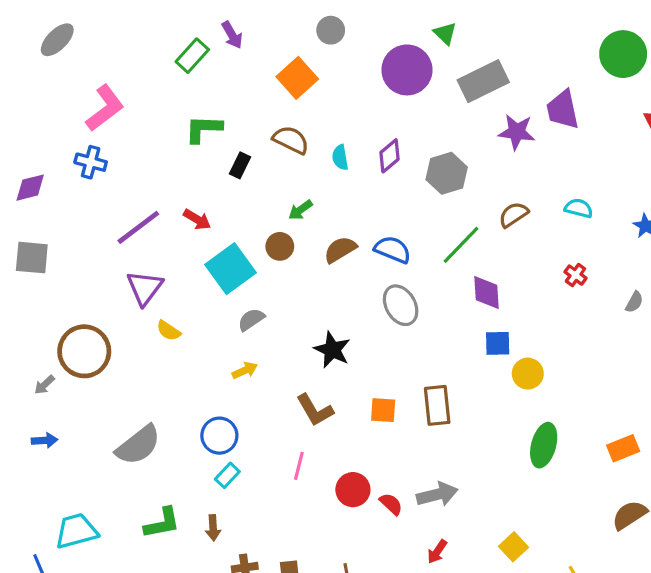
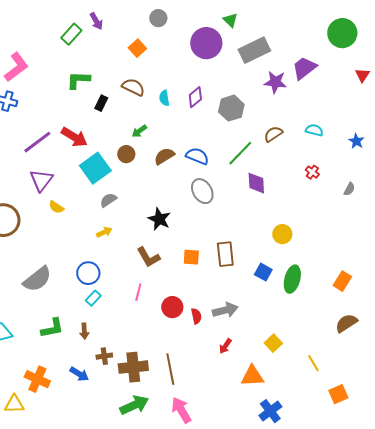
orange square: (297, 78) -> (137, 48), size x0.7
purple trapezoid: (563, 110) -> (304, 68), turned 64
red arrow: (197, 219) -> (74, 137), size x1.5
blue square: (498, 343) -> (263, 272), moved, turned 30
orange rectangle: (623, 448) -> (342, 281), turned -36
red semicircle: (391, 504) -> (196, 316), turned 35

